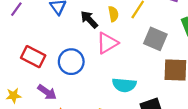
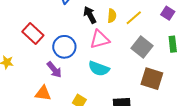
cyan semicircle: (124, 85) -> (99, 69), moved
purple arrow: (47, 92) -> (54, 70), moved

